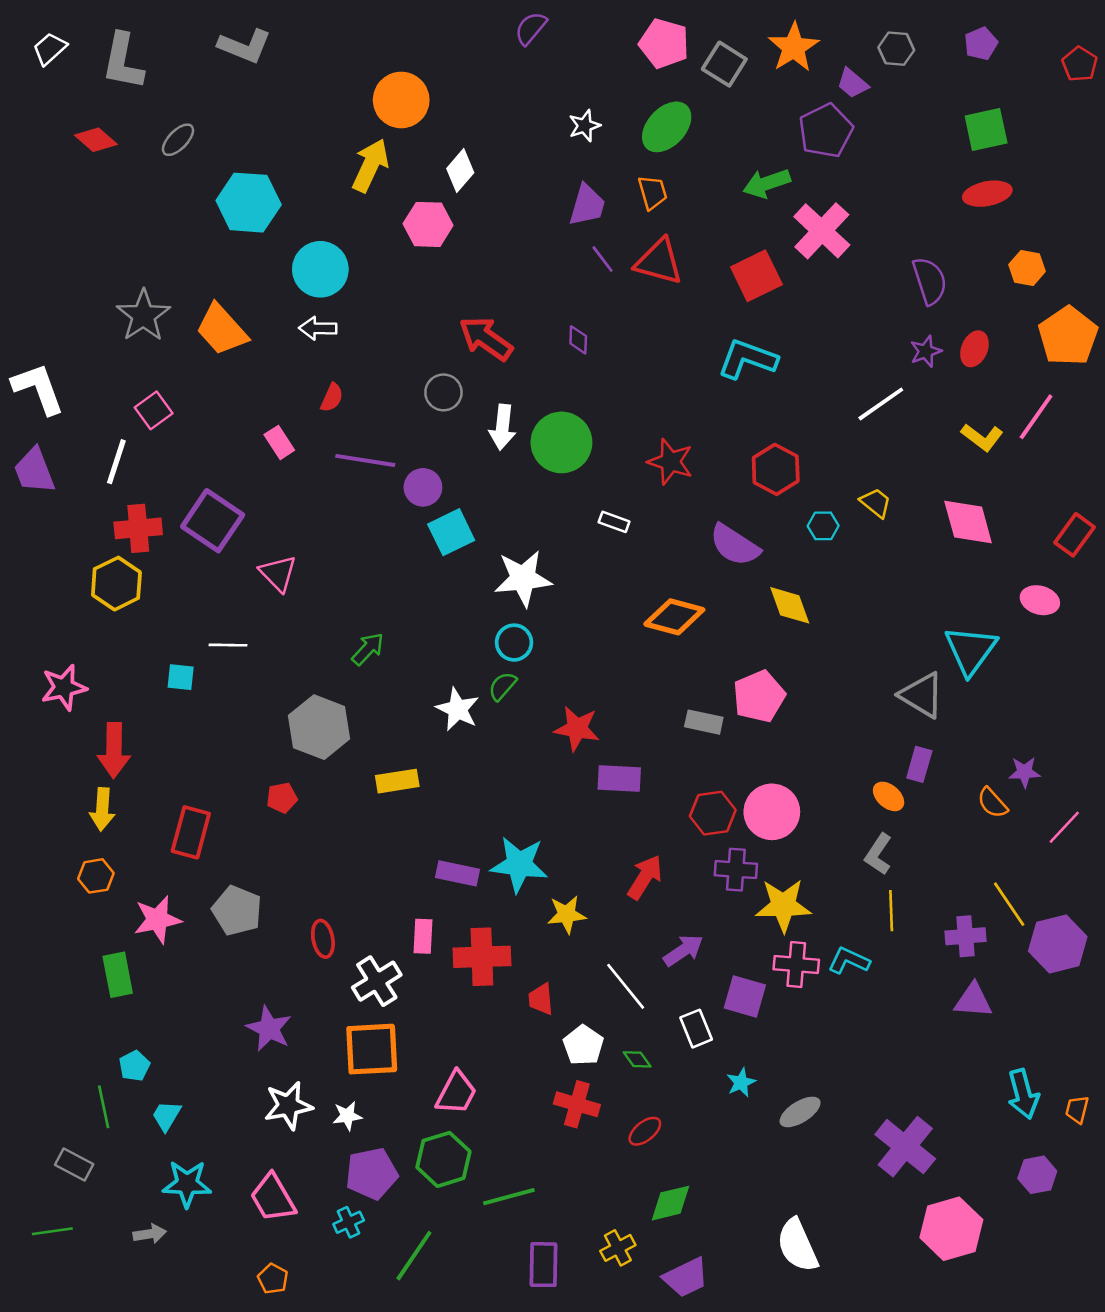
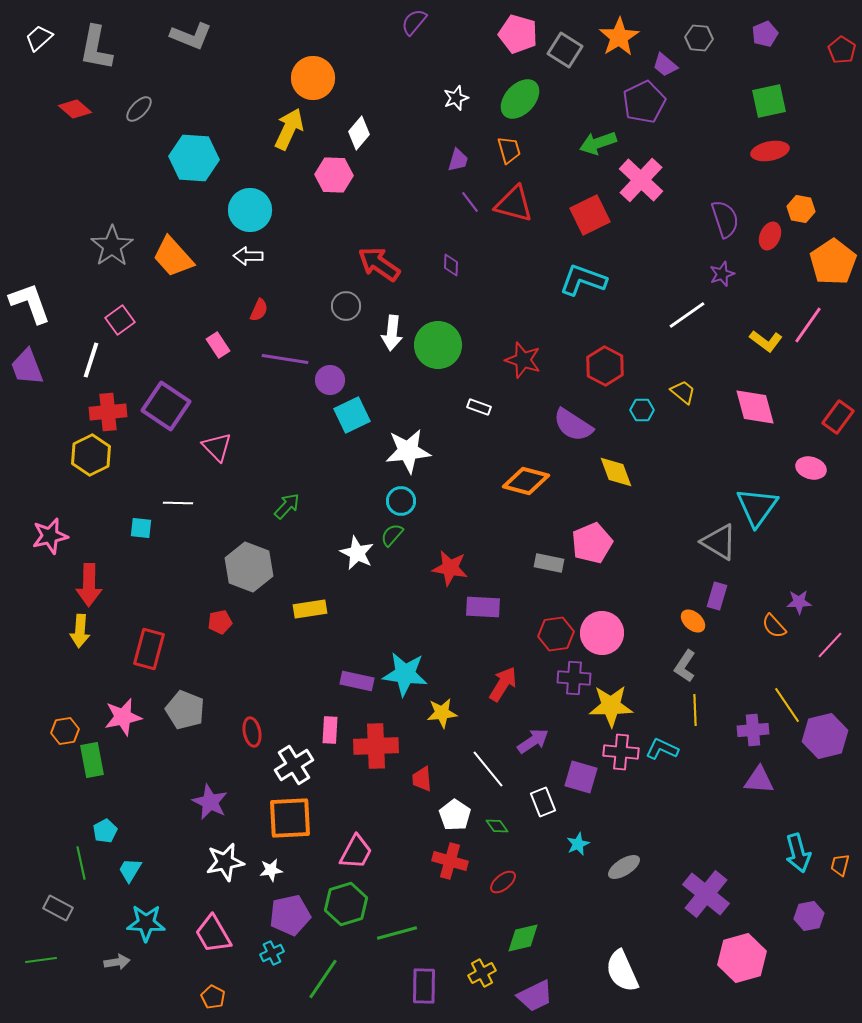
purple trapezoid: (587, 205) -> (458, 160), size x0.7
red ellipse: (974, 349) -> (770, 236), moved
orange hexagon: (96, 876) -> (65, 731), moved

